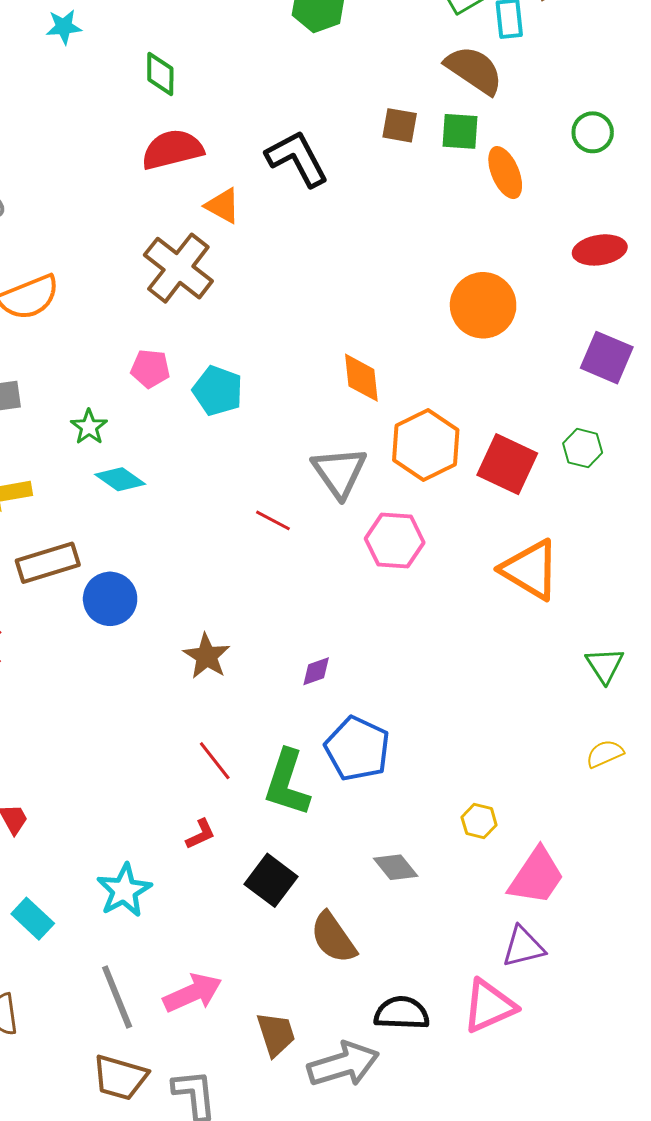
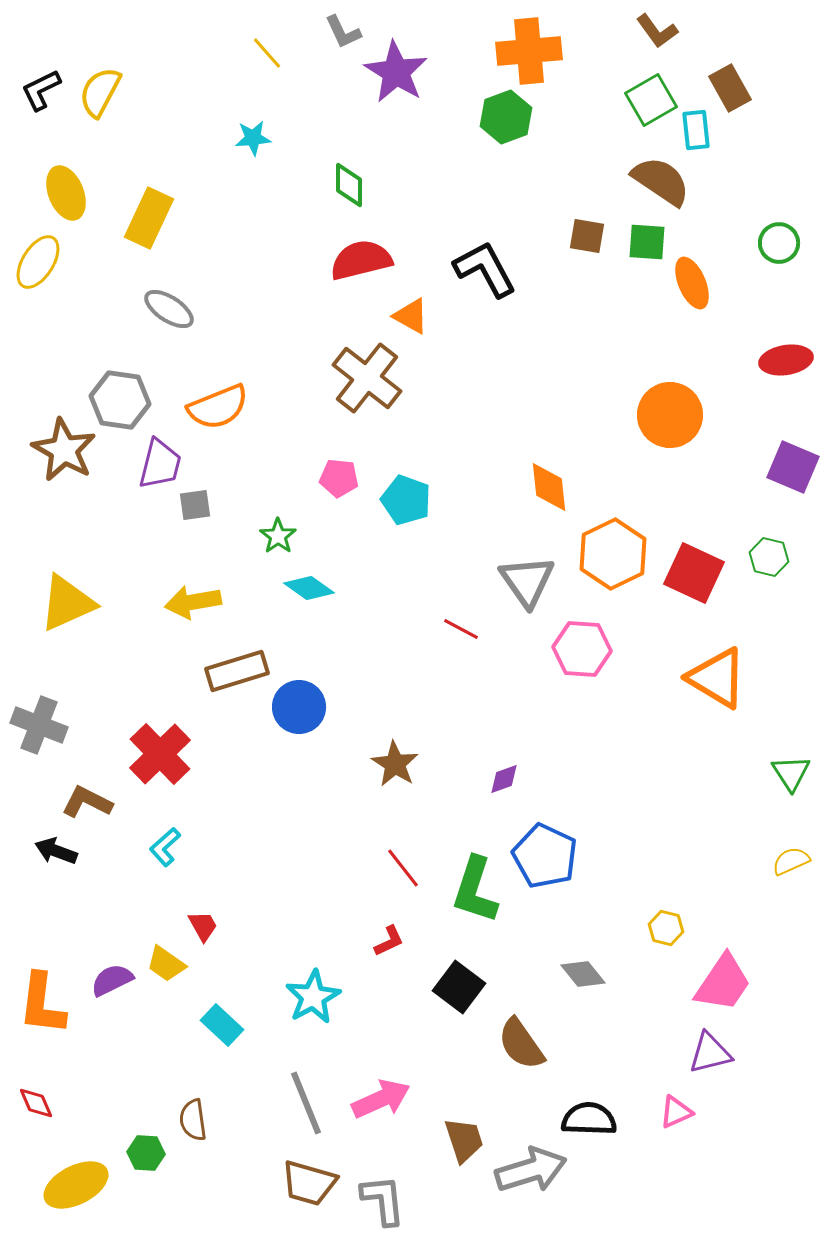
pink triangle: (489, 1006) -> (676, 1112), size x0.6

